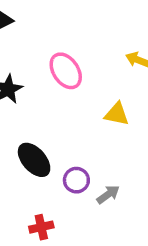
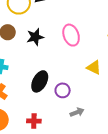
black ellipse: (34, 160) -> (40, 81), turned 55
purple circle: (76, 180) -> (63, 90), moved

